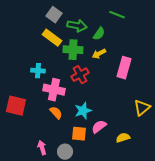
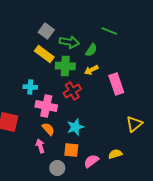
pink rectangle: (124, 68) -> (116, 84), turned -35
pink semicircle: (99, 127) -> (91, 161), moved
pink arrow: (42, 148) -> (40, 146), moved

